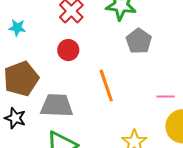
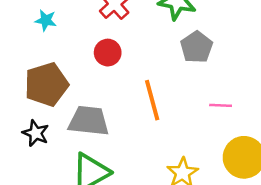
pink line: (166, 97) -> (221, 105), moved

